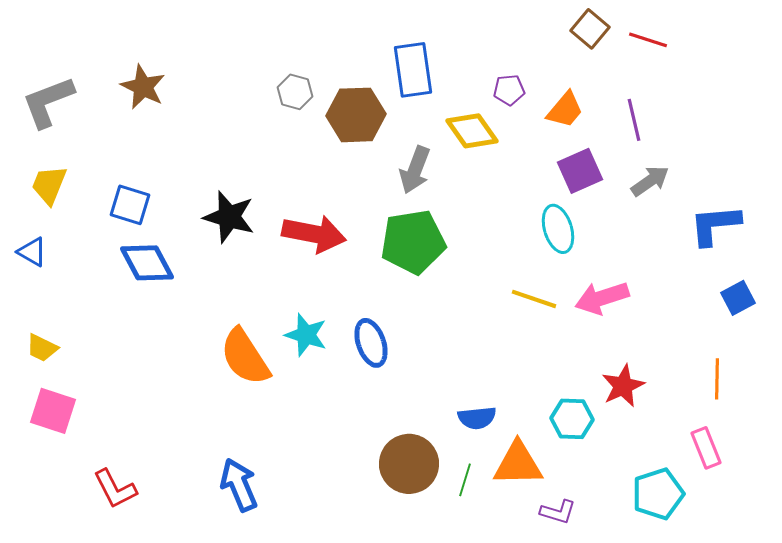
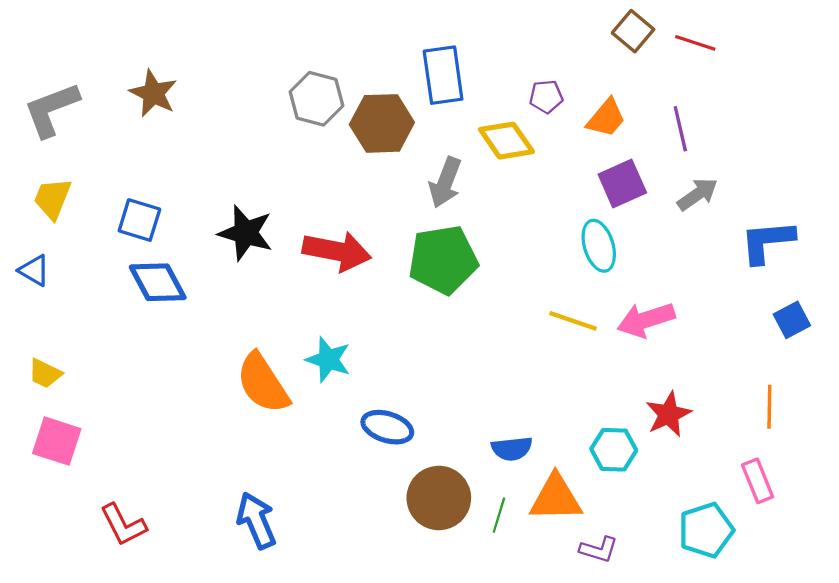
gray hexagon: (295, 92) -> (316, 99), size x1.4
blue ellipse: (371, 343) -> (387, 427), moved, turned -54

